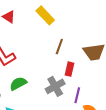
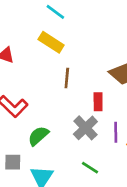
brown line: (59, 47) -> (67, 78), moved

